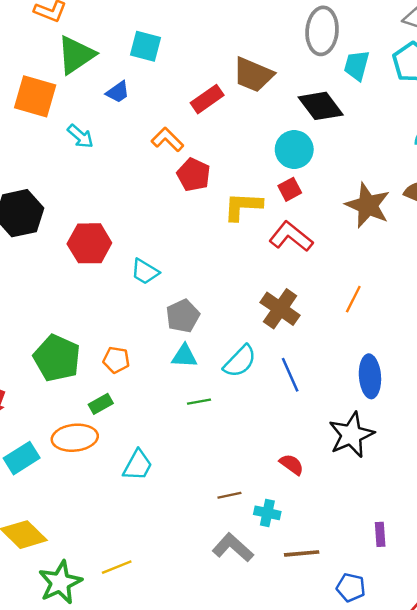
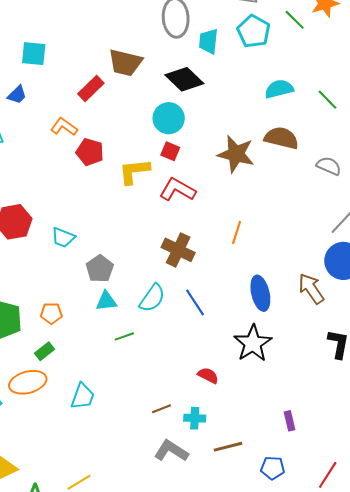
red square: (290, 189) -> (170, 151), turned -30

